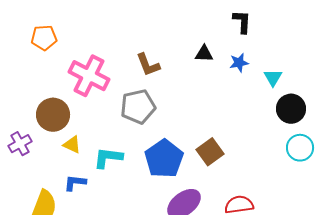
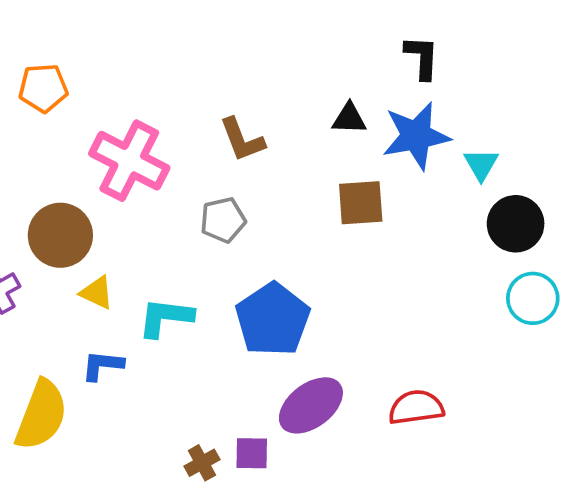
blue star: (239, 63) -> (416, 136), size x1.8
gray pentagon: (138, 107) -> (223, 220), size x0.7
brown square: (210, 152) -> (361, 203), moved, turned 32

